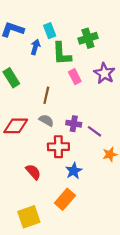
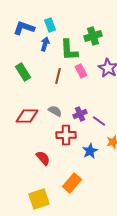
cyan rectangle: (50, 31) -> (50, 25), moved
brown line: (46, 95) -> (58, 76), moved
purple cross: (74, 124) -> (80, 114), turned -32
blue star: (74, 171) -> (90, 151), moved

